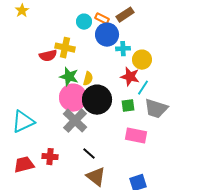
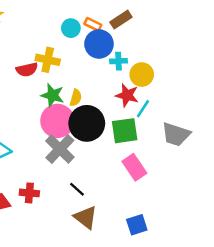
green square: (128, 106) -> (125, 131), size x1.6
gray trapezoid: (156, 109) -> (176, 134), moved
pink rectangle: (136, 136) -> (134, 167), turned 45

